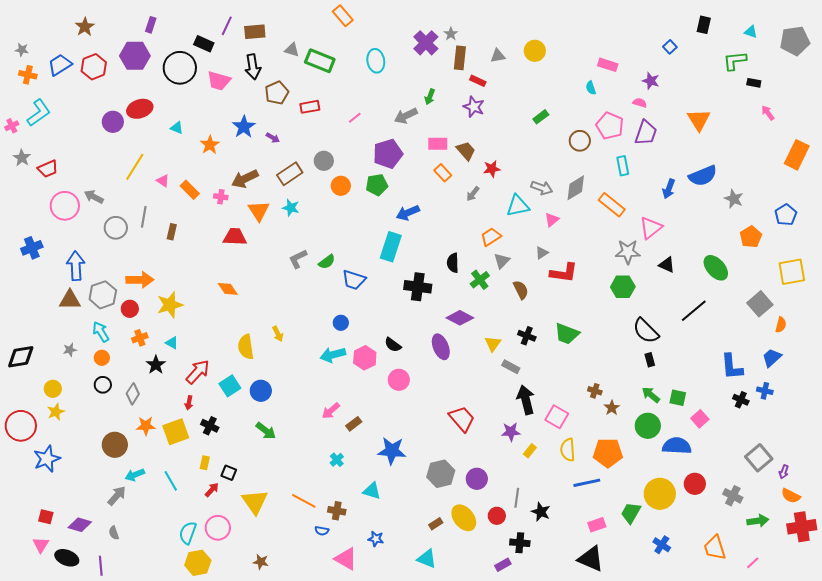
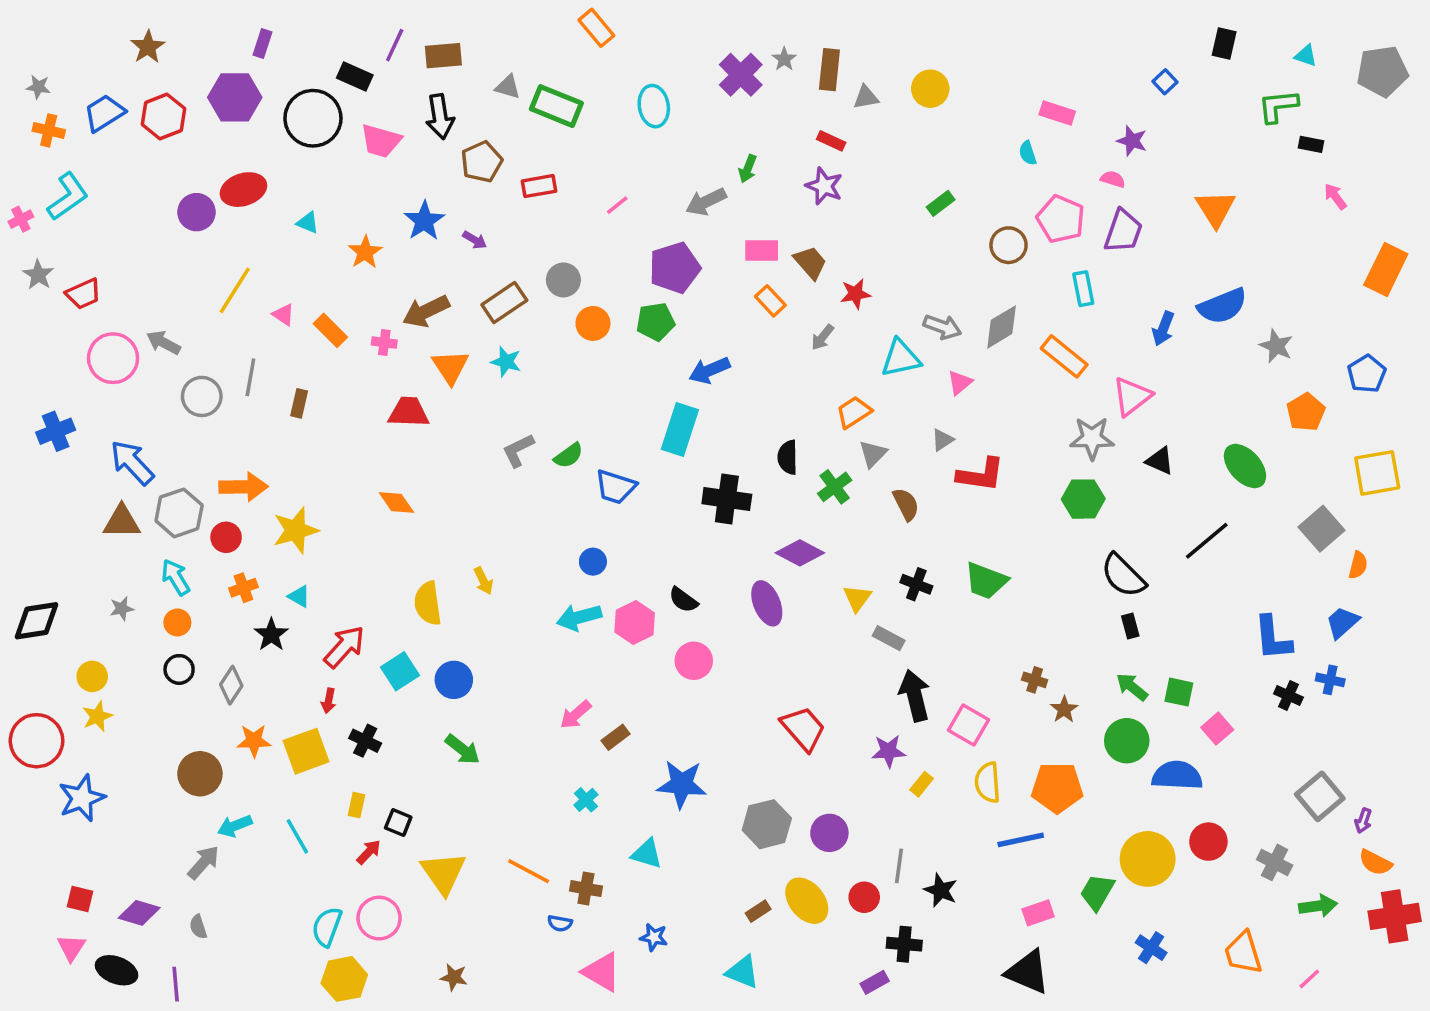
brown rectangle: (460, 58) -> (829, 70), moved
blue arrow: (76, 266) -> (132, 463), turned -40

